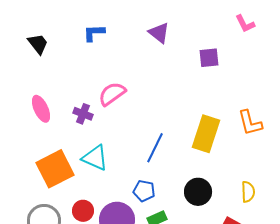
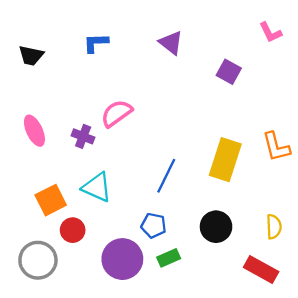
black trapezoid: (38, 44) -> (31, 56), turned 140
purple square: (209, 58) -> (229, 72), turned 35
orange square: (55, 169) -> (51, 200), size x0.7
red circle: (83, 211) -> (73, 230), moved

